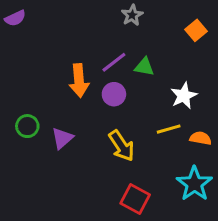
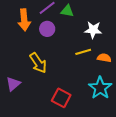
white star: (184, 96) -> (93, 30), turned 30
purple triangle: (62, 138) -> (13, 84), moved
yellow arrow: (122, 146) -> (38, 63), moved

